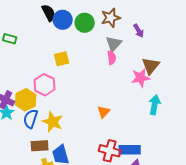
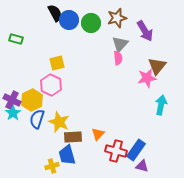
purple arrow: (139, 31) -> (145, 31), size x1.5
yellow square: (62, 59) -> (57, 63), moved
orange triangle: (104, 112) -> (98, 134), moved
brown rectangle: (40, 146) -> (73, 137), moved
blue rectangle: (130, 150) -> (136, 150), turned -55

